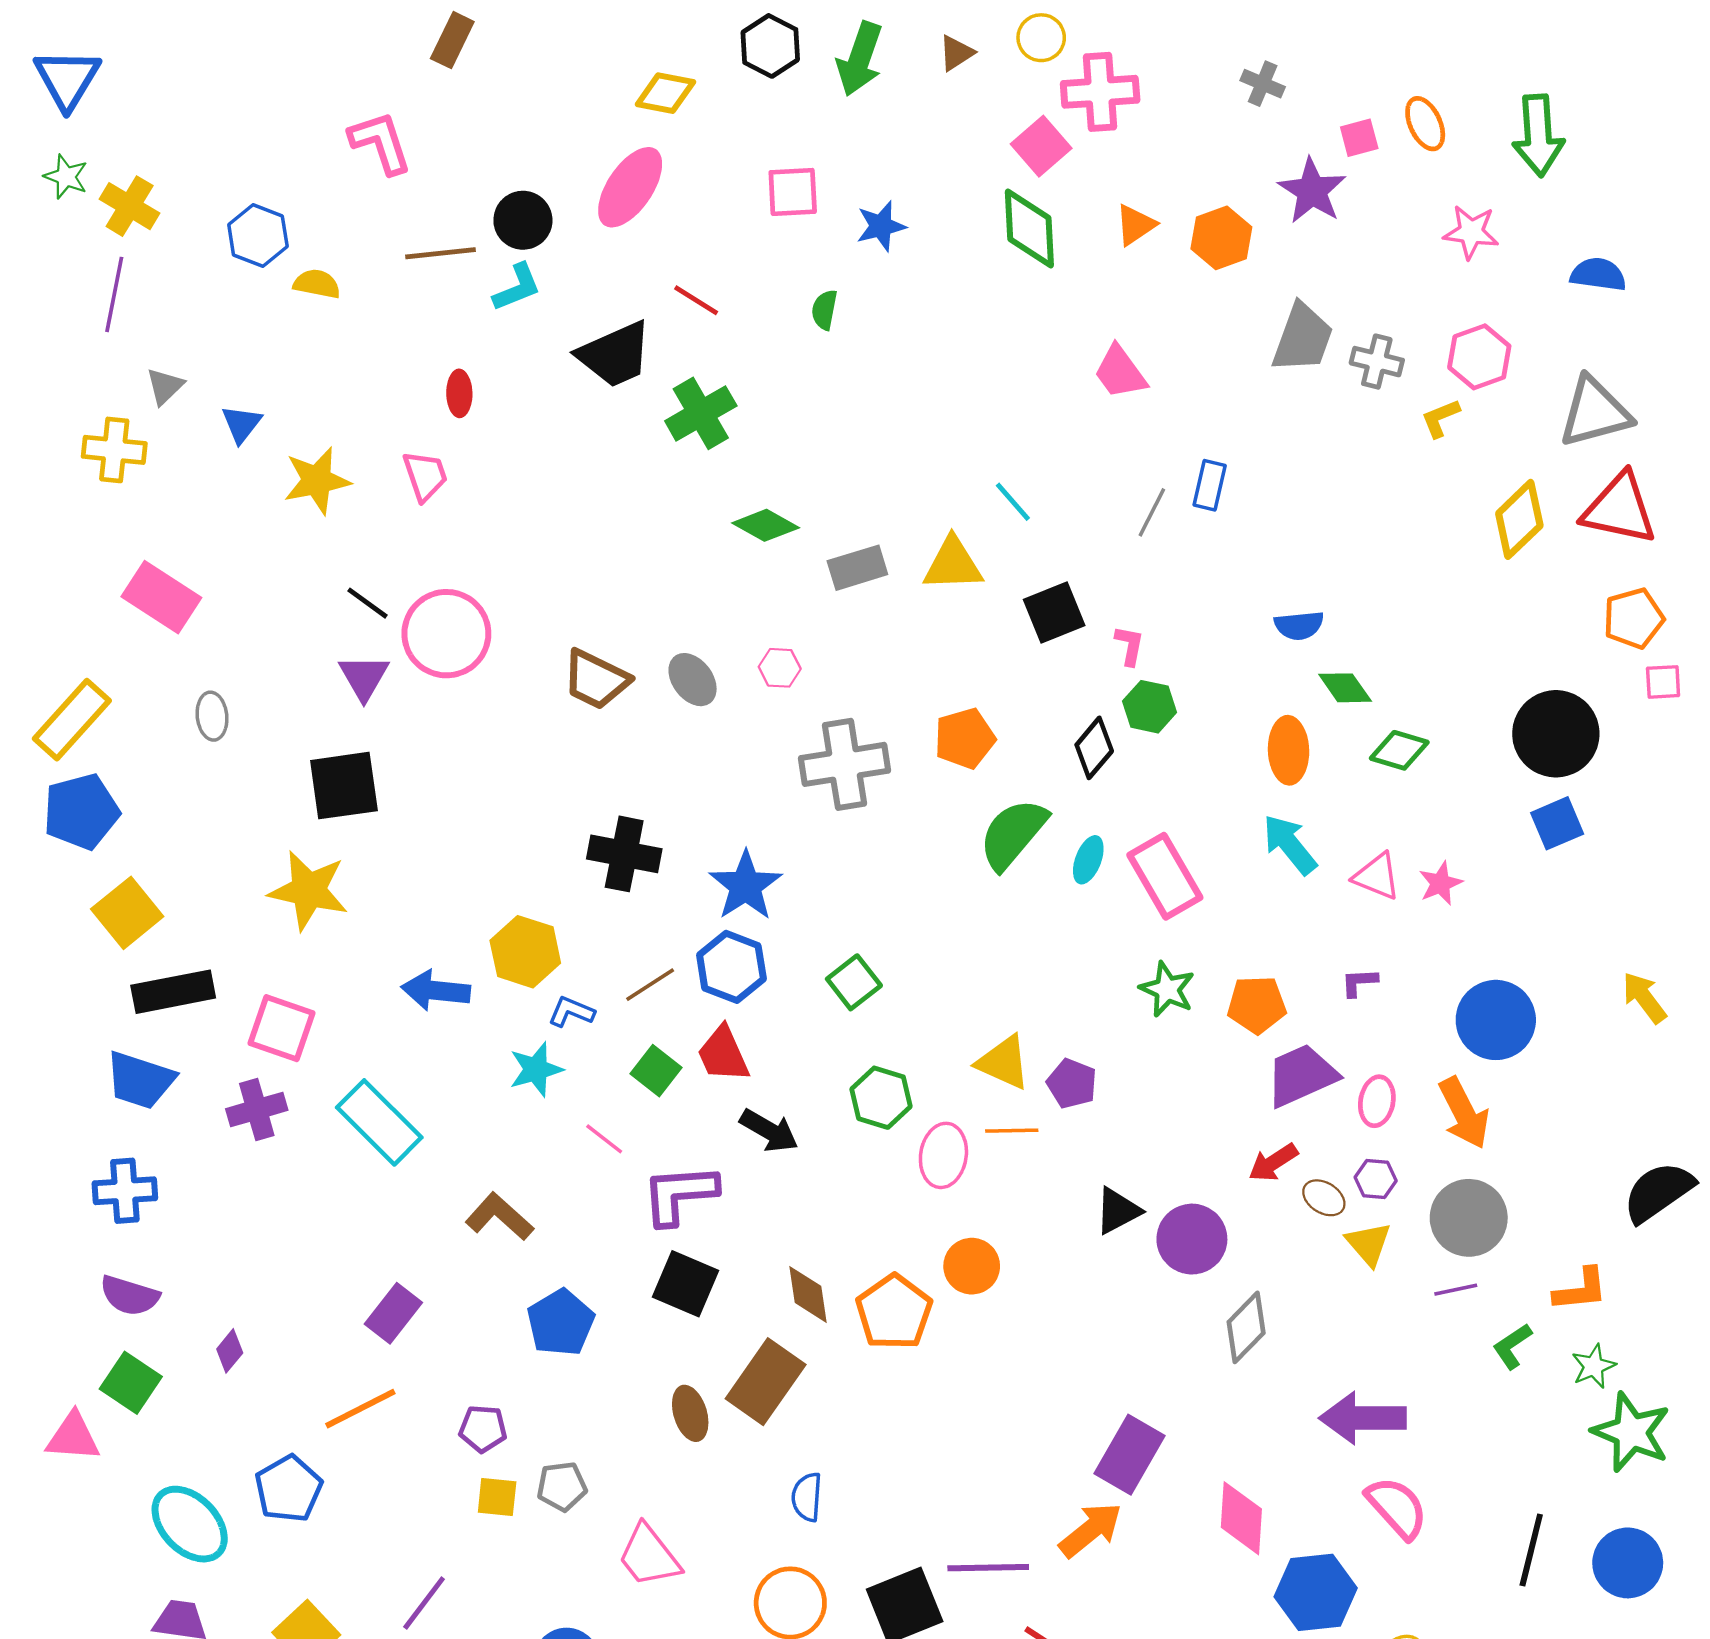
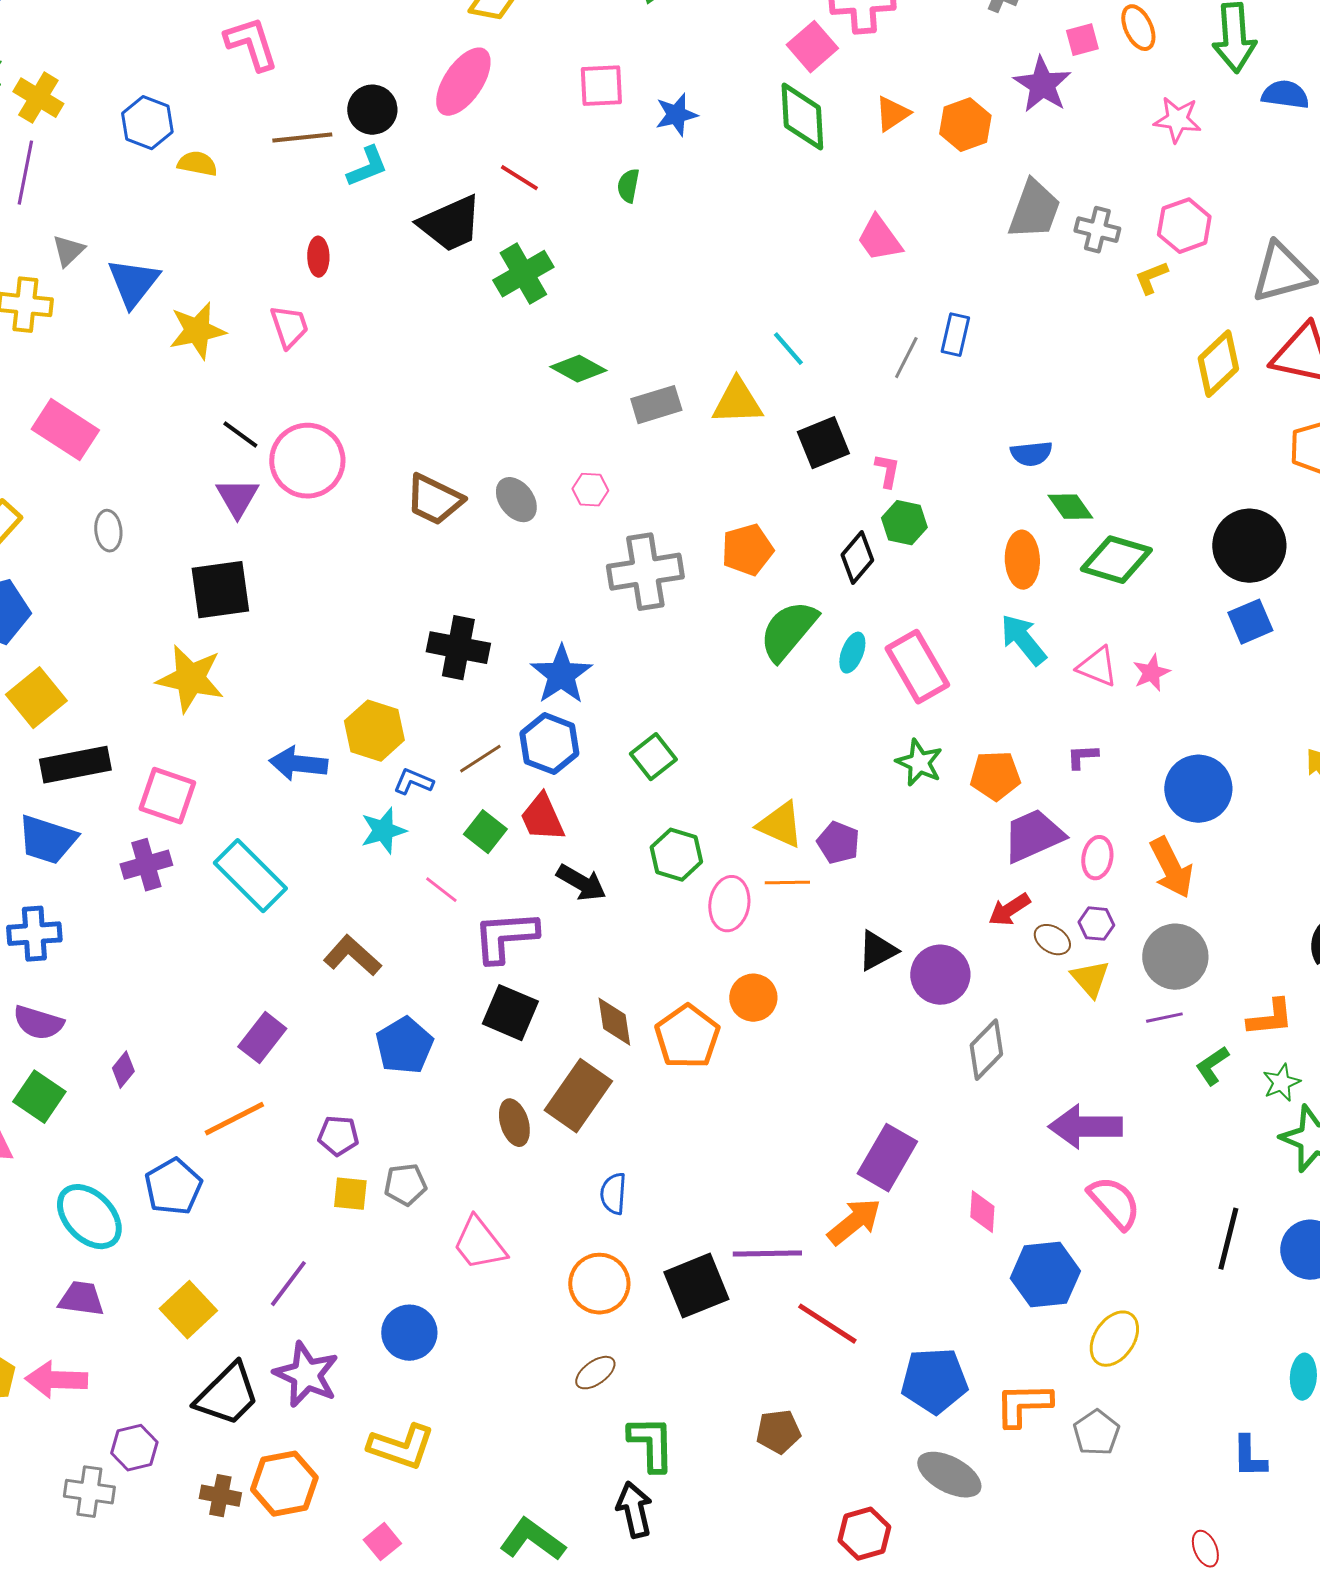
blue semicircle: (1598, 274) -> (1285, 95), moved
blue triangle: (241, 424) -> (133, 283), size x1.5
green diamond: (1399, 750) -> (1116, 560), size x1.4
pink diamond: (1241, 1518) -> (982, 1212), size x0.7

